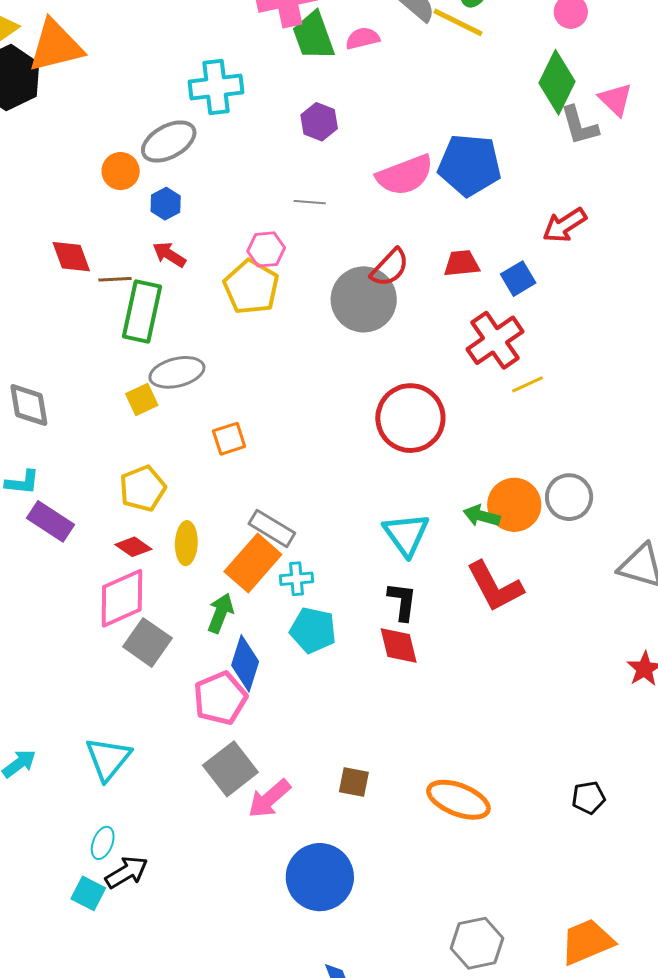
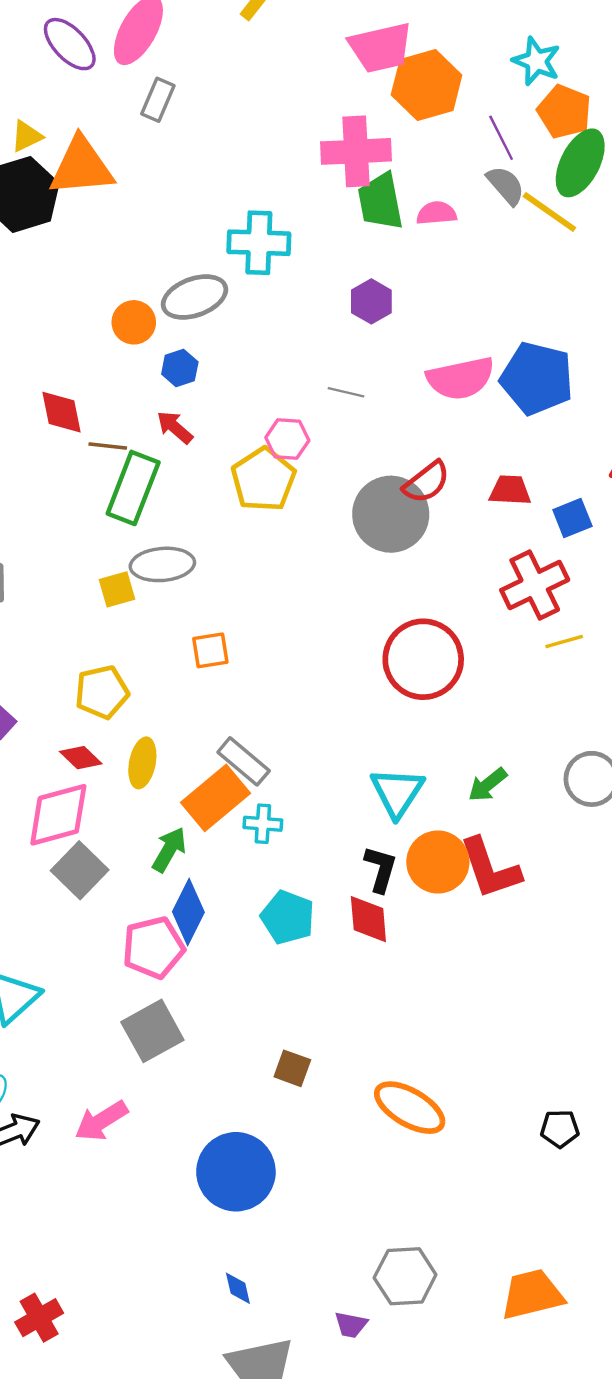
orange circle: (514, 505) -> (438, 862), moved
green arrow: (482, 516) -> (487, 785), turned -63
cyan pentagon: (313, 630) -> (288, 917), moved
pink arrow: (269, 799) -> (101, 1121), moved

